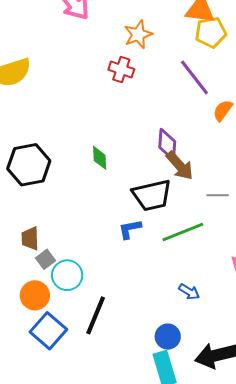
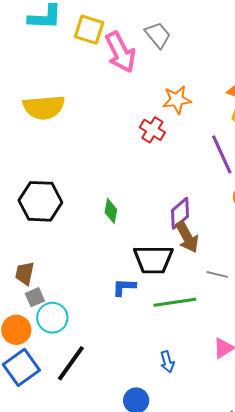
purple diamond: (167, 144) -> (180, 213), turned 32
blue arrow: (189, 292) -> (167, 362), turned 30

